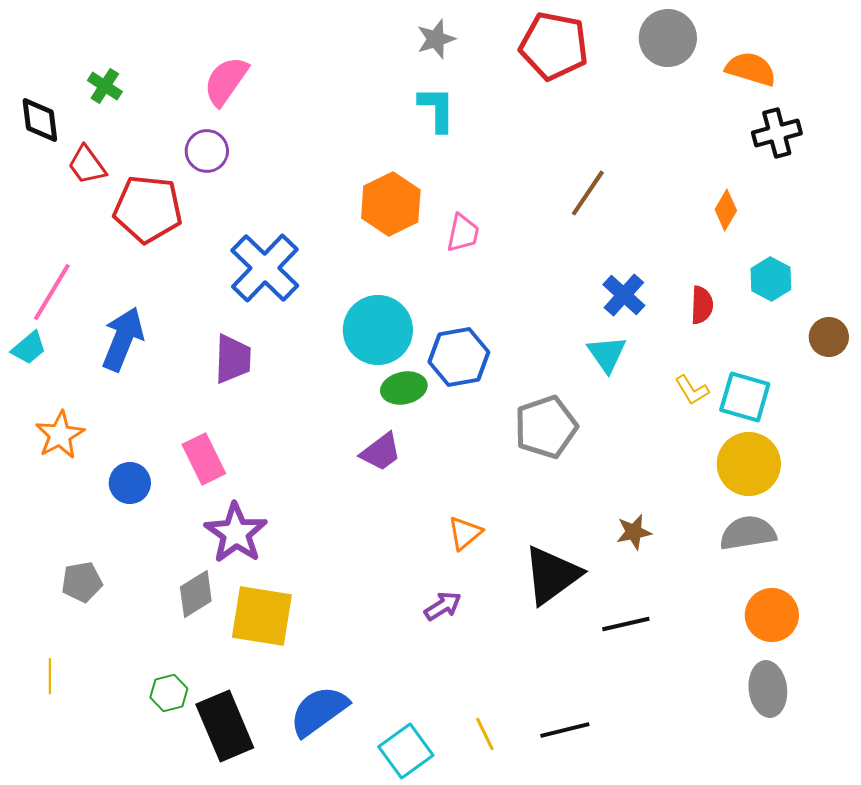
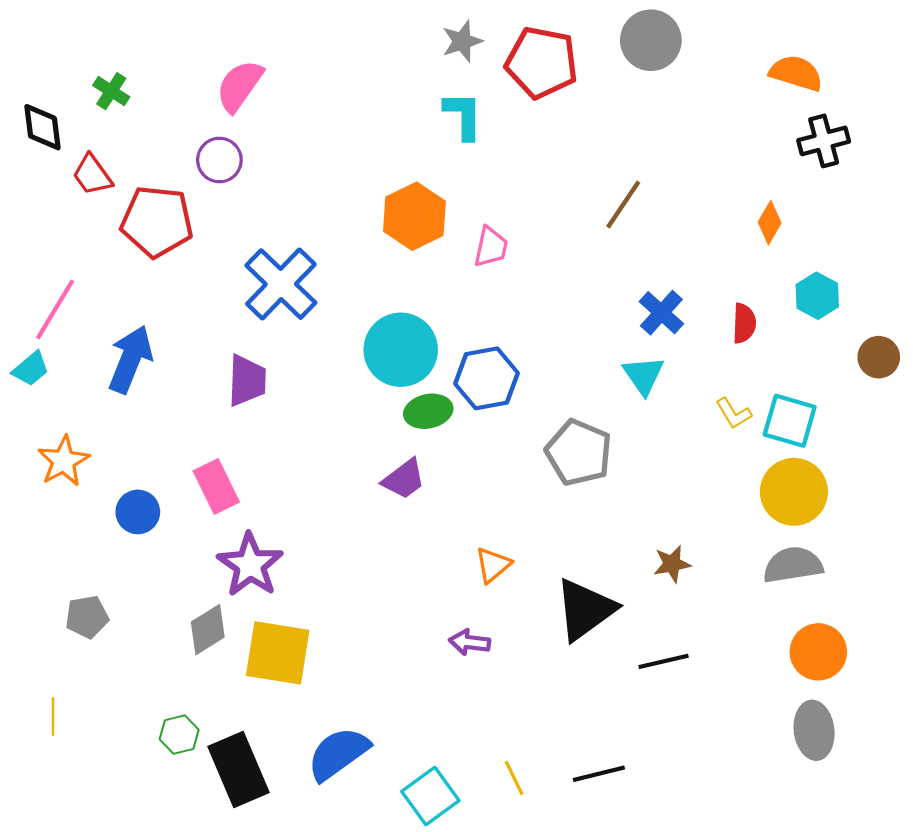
gray circle: (668, 38) -> (651, 40), moved
red pentagon: (554, 46) -> (542, 62), moved
gray pentagon: (546, 427) -> (579, 453), turned -30
purple arrow: (443, 606) -> (470, 642), turned -141

